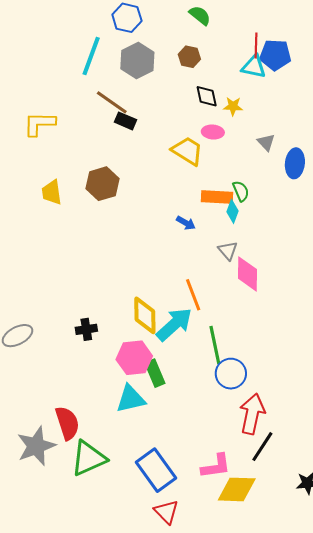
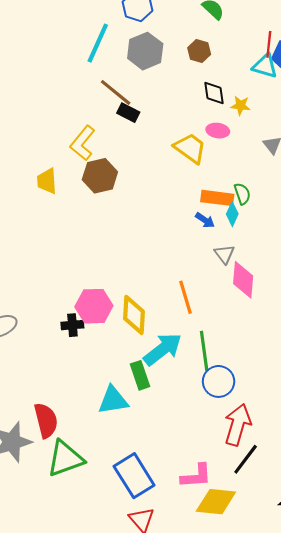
yellow L-shape: (39, 124) -> (83, 143), moved, turned -56
blue arrow: (186, 223) -> (205, 220), moved
cyan arrow: (174, 324) -> (163, 349), moved
pink hexagon: (134, 358) -> (94, 306), moved

